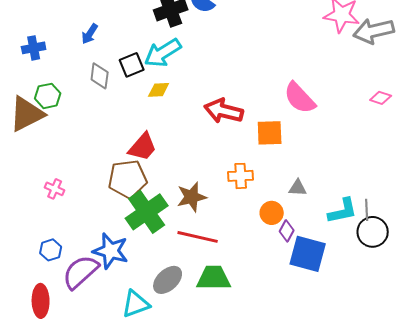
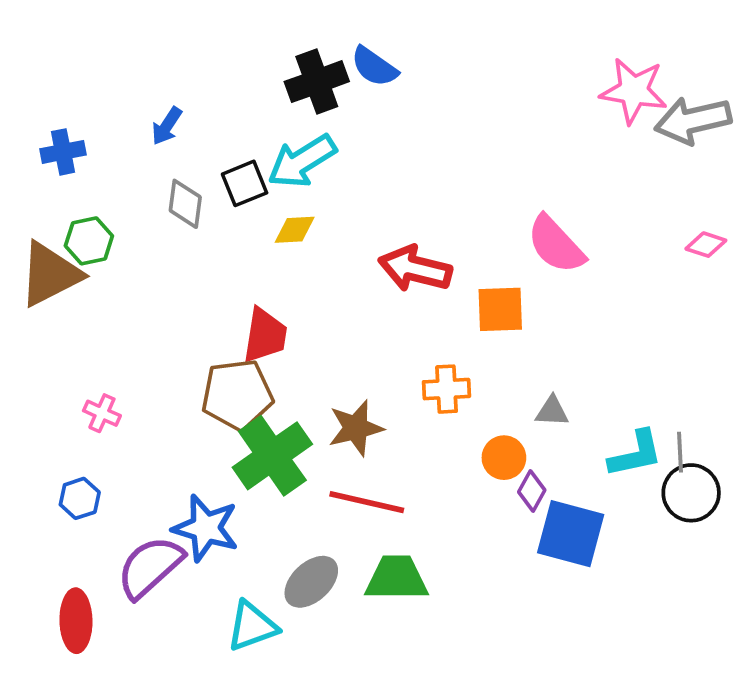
red trapezoid: (143, 147) -> (265, 335), turned -32
blue hexagon: (51, 250) -> (80, 498), moved

